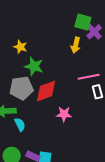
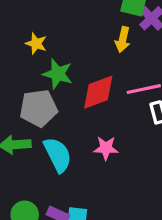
red diamond: (46, 91) -> (98, 92), moved
cyan semicircle: (20, 125) -> (58, 155), moved, size x1.6

